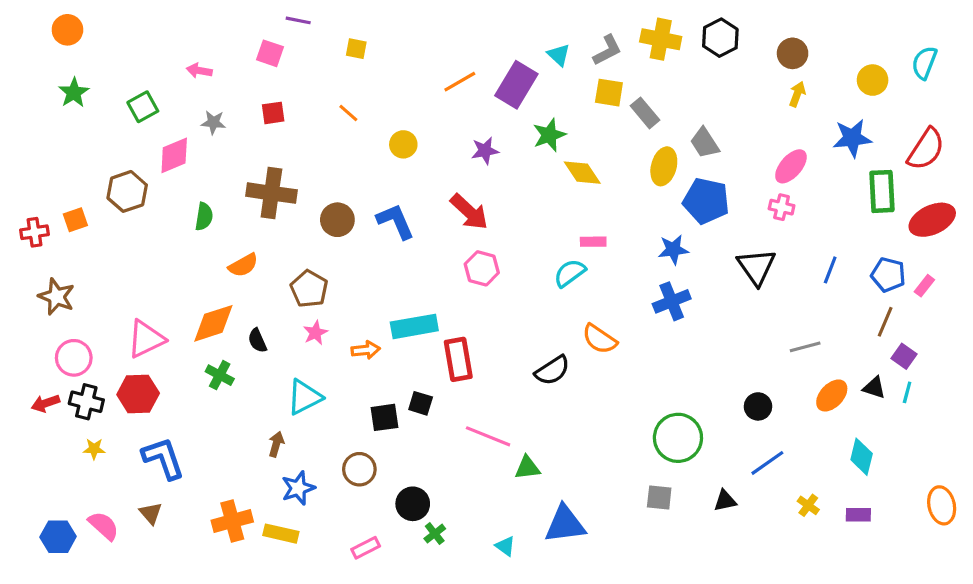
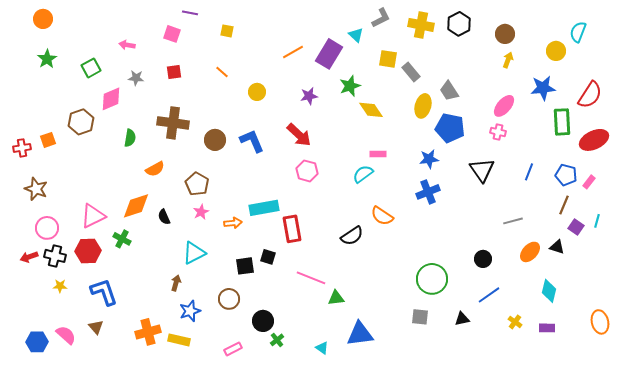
gray L-shape: (607, 50) -> (381, 18), moved
cyan semicircle: (924, 63) -> (578, 32), moved
green cross: (220, 375) -> (122, 239), moved
cyan line: (907, 392) -> (597, 221), moved

